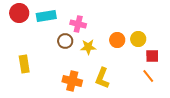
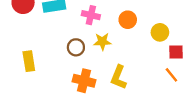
orange circle: (117, 40) -> (128, 20), moved
brown circle: (65, 41) -> (76, 47), moved

